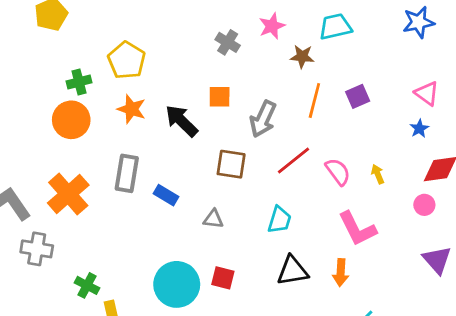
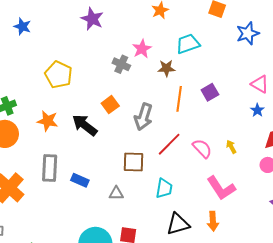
gray cross: (228, 42) -> (121, 64), moved
yellow pentagon: (127, 60) -> (59, 75), moved
orange square: (220, 97) -> (110, 105), turned -30
brown square: (231, 164) -> (134, 162), moved

